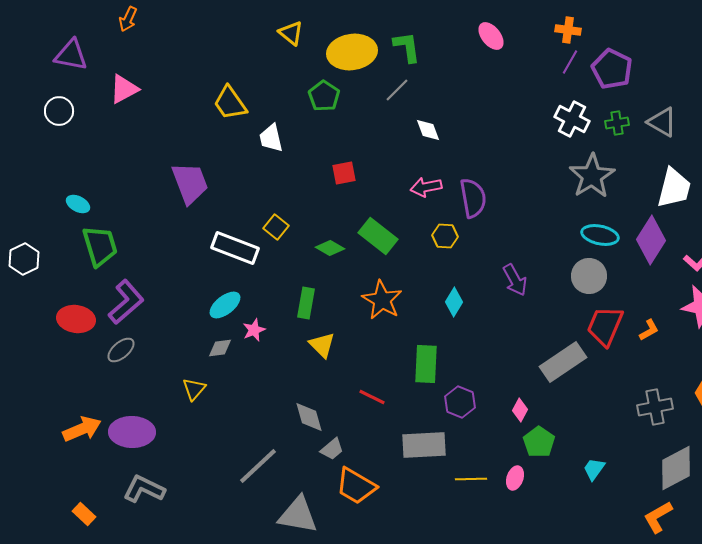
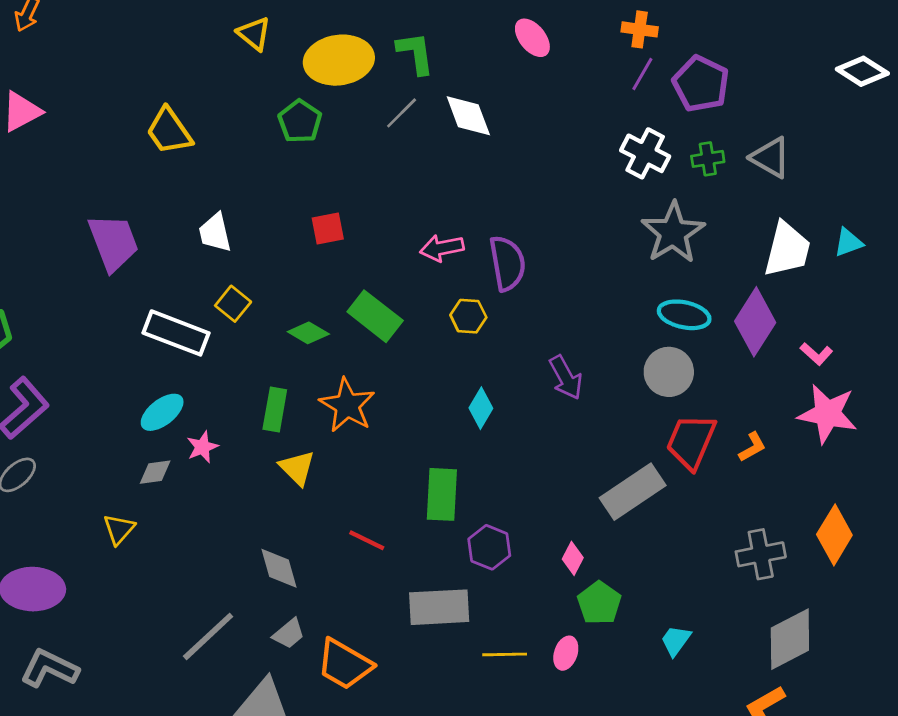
white diamond: (428, 130) -> (468, 116), moved, size x1.4
white trapezoid: (271, 138) -> (215, 233), moved
orange star: (382, 300) -> (347, 405), moved
gray trapezoid: (332, 449) -> (289, 634), moved

